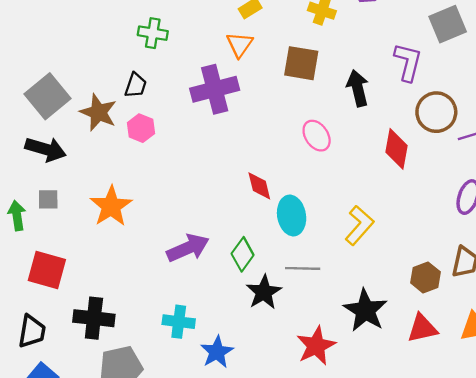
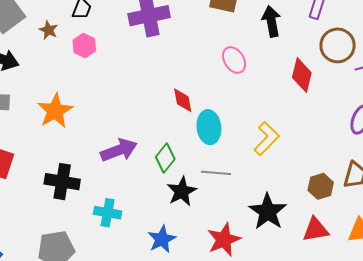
brown star: (98, 112) -> (49, 30), size x0.6
black cross: (94, 318) -> (62, 182), moved
blue star: (217, 352) -> (162, 239), moved

